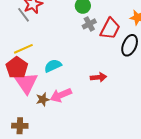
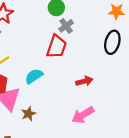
red trapezoid: (110, 29) -> (57, 47), moved
pink arrow: (61, 95) -> (83, 115), moved

